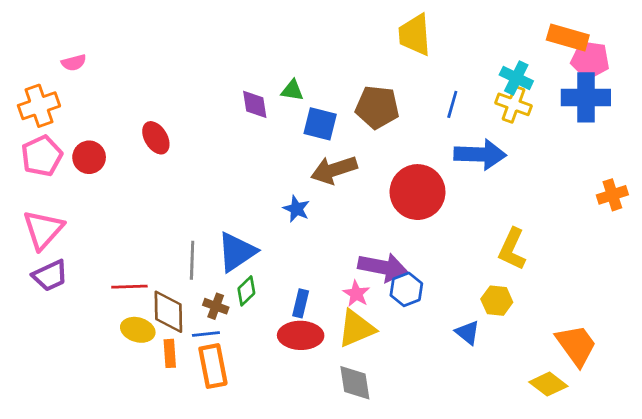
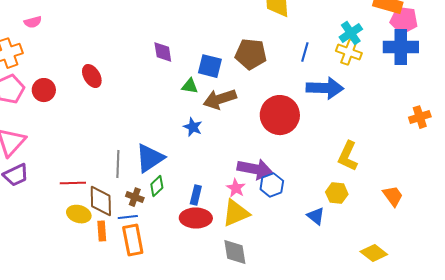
cyan cross: (516, 78) -> (351, 33), turned 30
green triangle: (292, 90) -> (190, 86), moved
orange trapezoid: (576, 345) -> (393, 196), moved, size x0.7

